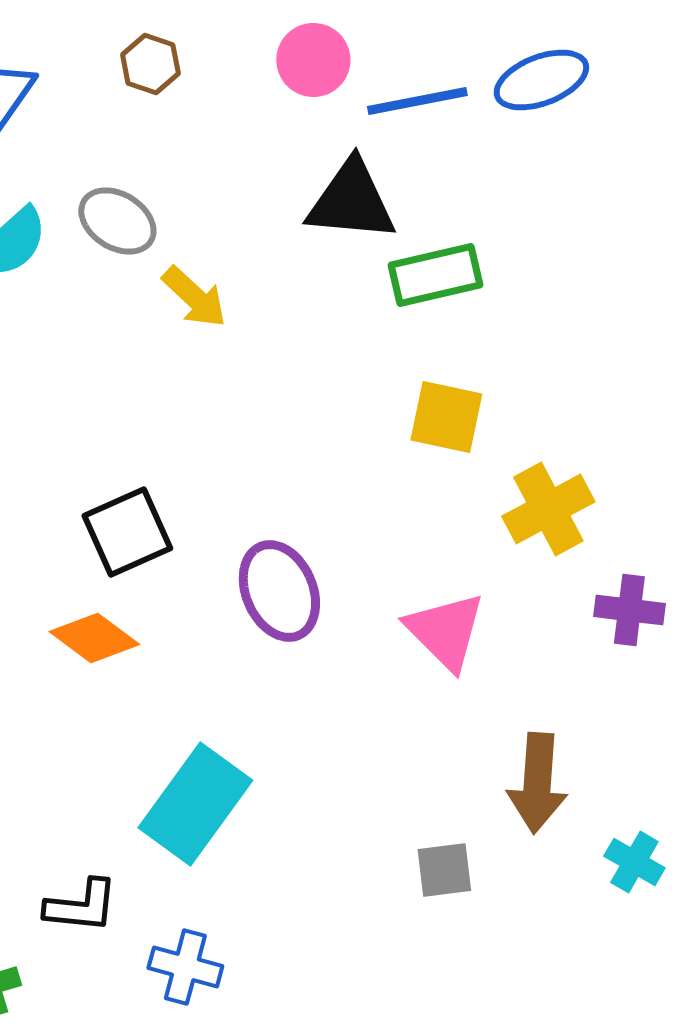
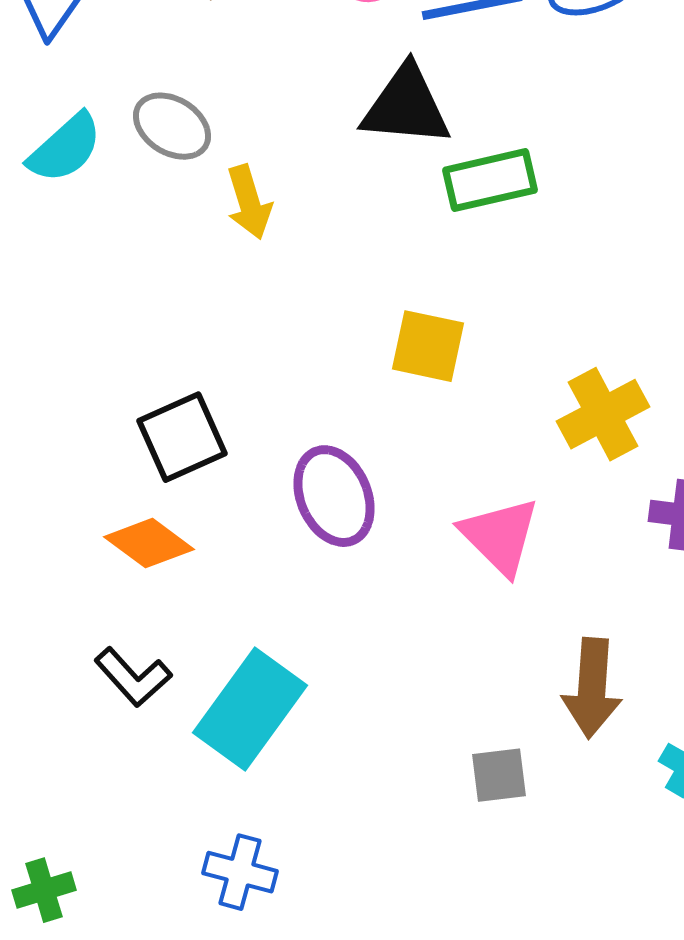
yellow arrow: (194, 297) -> (249, 202), turned 30
yellow square: (446, 417) -> (428, 346), moved
black L-shape: (81, 906) -> (133, 677), moved, turned 42

